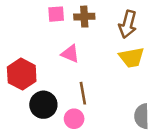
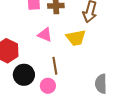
yellow trapezoid: (132, 57) -> (76, 38), moved

